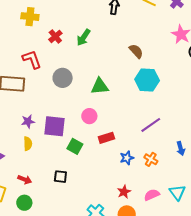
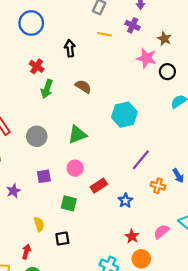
red cross: (55, 36) -> (37, 66), moved
brown semicircle: (136, 51) -> (83, 86), moved
purple square: (55, 126) -> (44, 176), moved, size x0.6
yellow semicircle: (28, 144) -> (39, 224), moved
orange cross: (151, 159) -> (158, 186), moved
red arrow: (25, 180) -> (26, 252), turned -80

